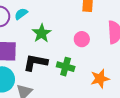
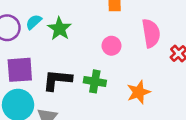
green star: (42, 33) -> (59, 29), moved

